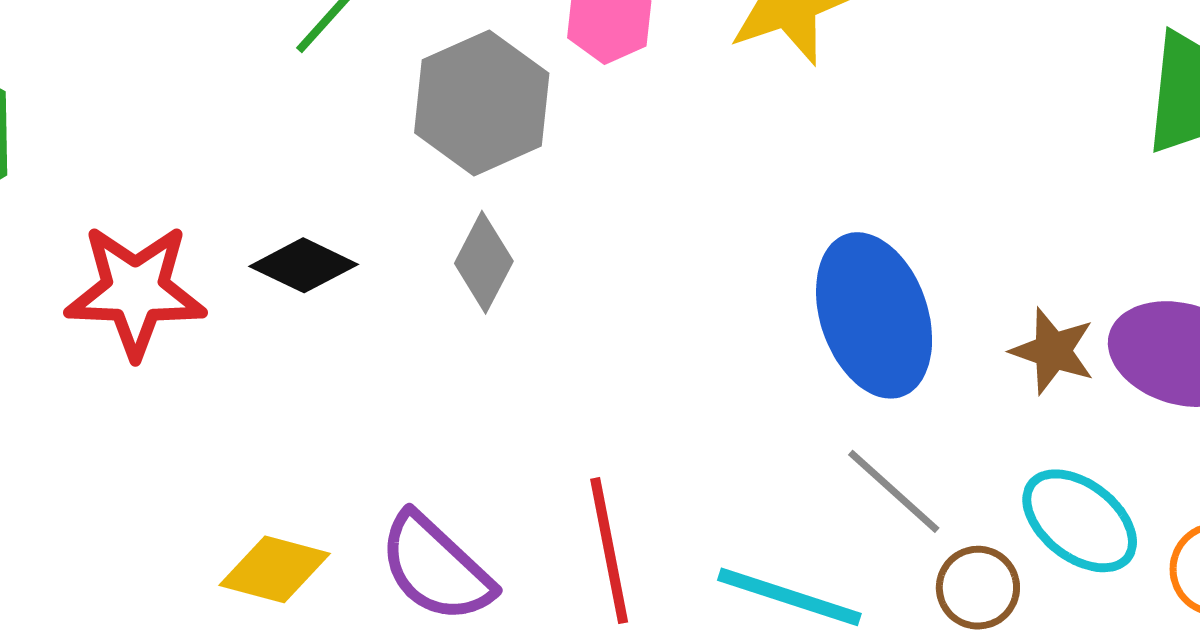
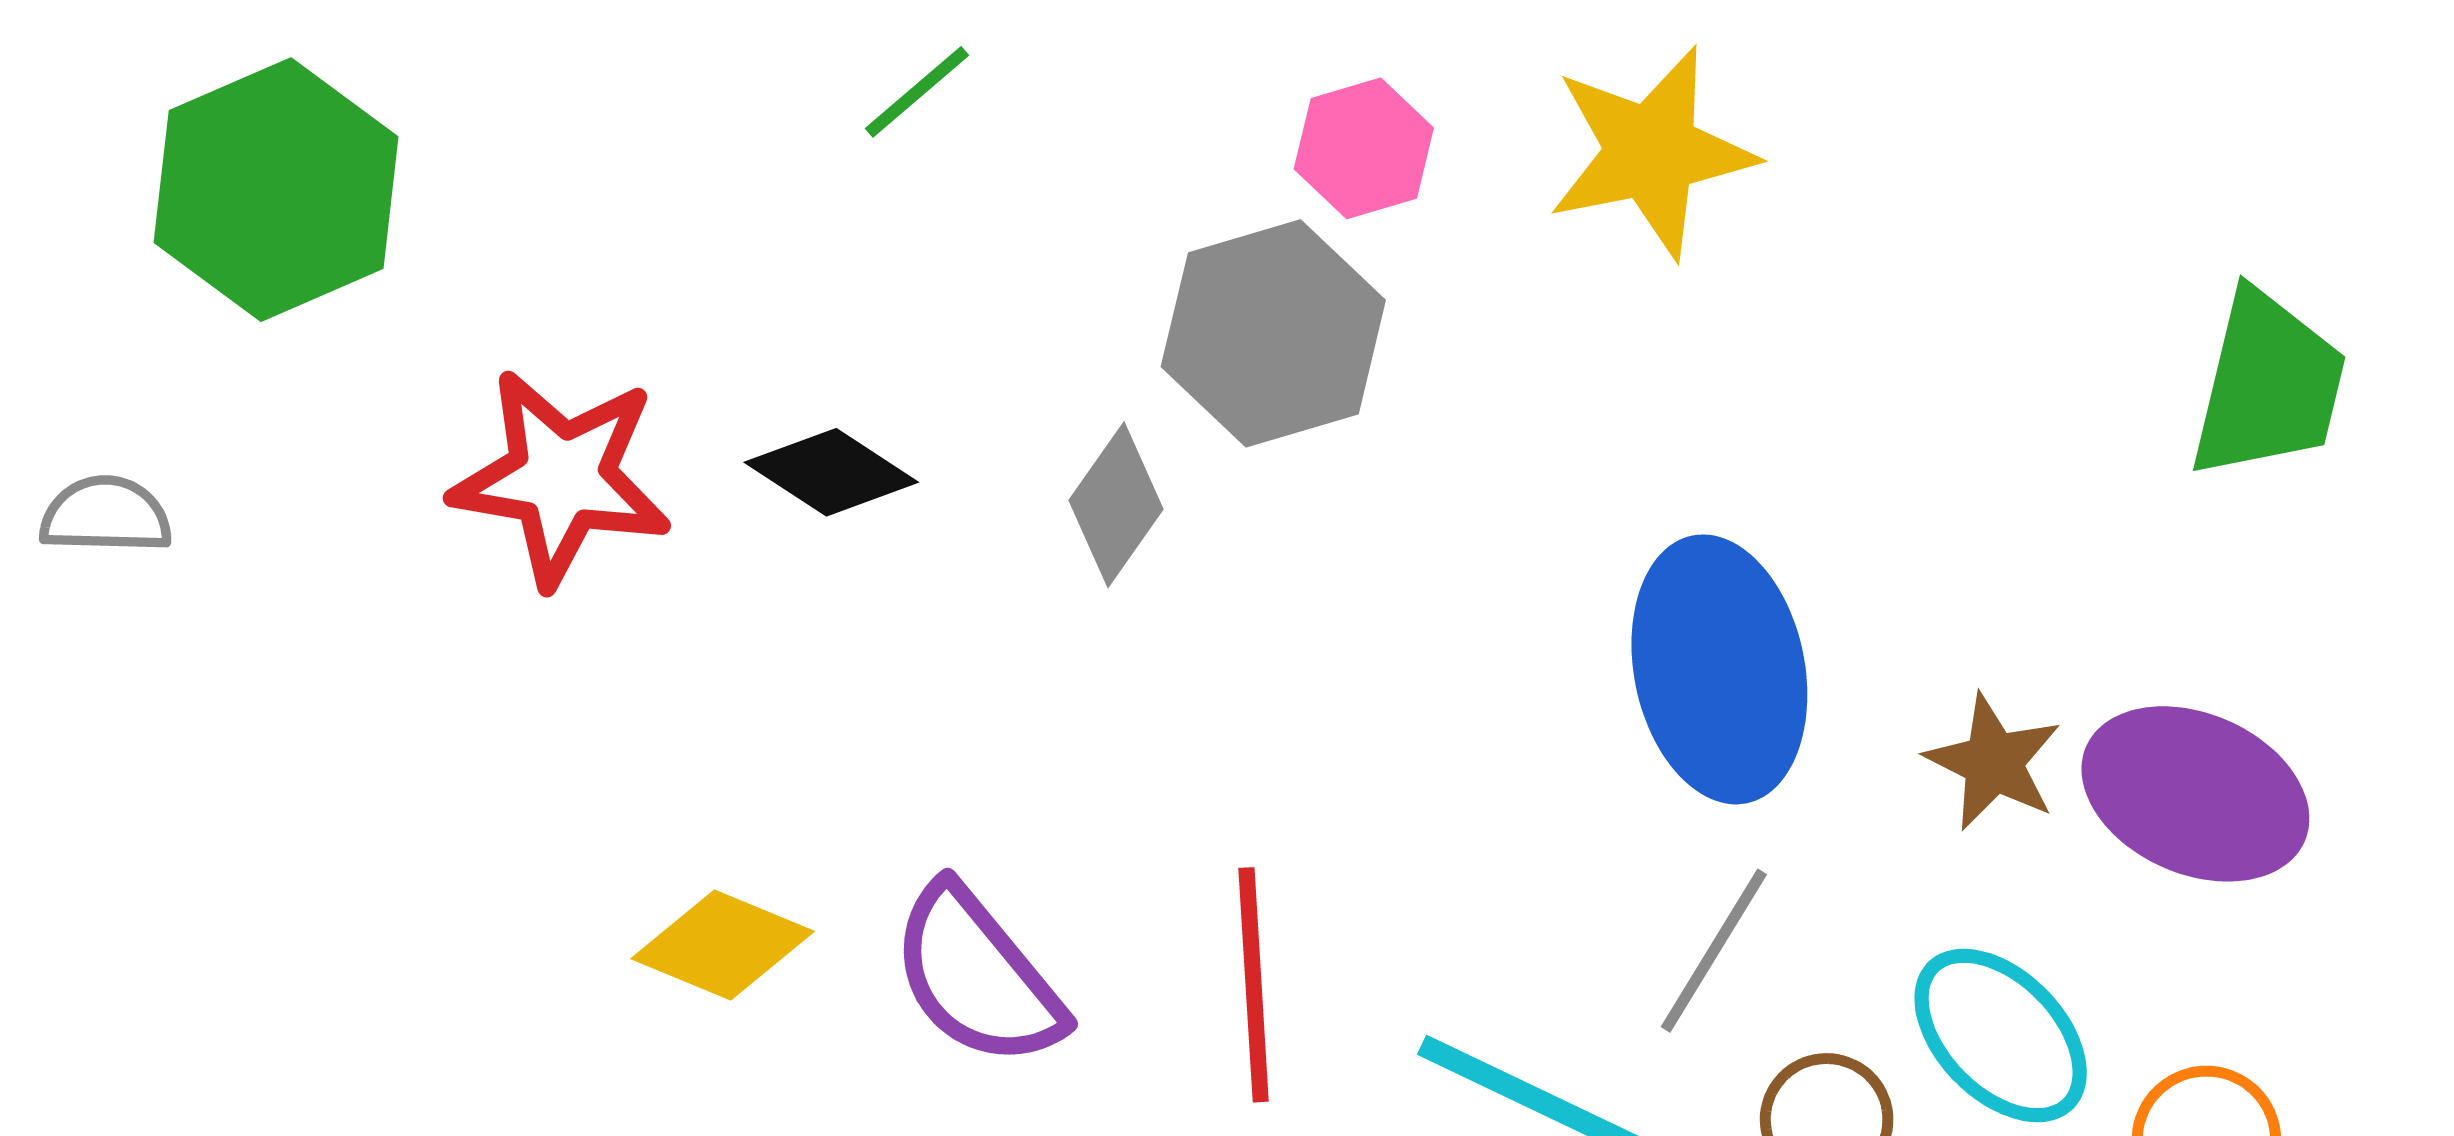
gray hexagon: (482, 103) -> (1273, 333), moved
gray line: (894, 491) -> (1714, 951), turned 72

